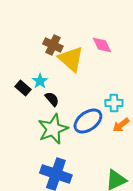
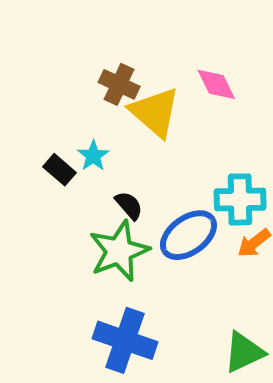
black semicircle: (52, 99) -> (129, 205), moved
cyan cross: (114, 103) -> (240, 199), size x1.4

